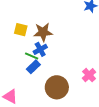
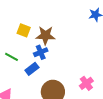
green line: (32, 56) -> (11, 57), moved

